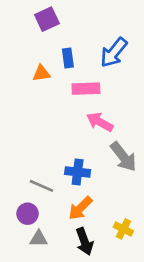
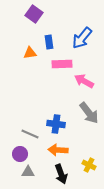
purple square: (47, 19) -> (34, 14), turned -30
pink arrow: (100, 122) -> (84, 81), moved
orange arrow: (80, 208) -> (58, 150), turned 48

